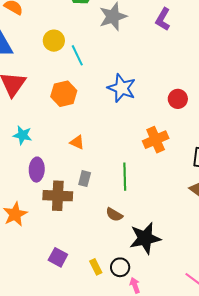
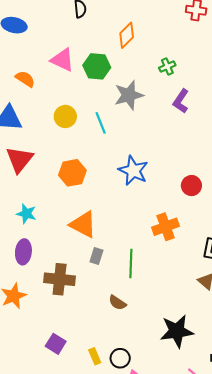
cyan line: (77, 55) -> (101, 123), moved
orange triangle: (77, 142) -> (83, 225), size x1.8
purple ellipse: (37, 170) -> (23, 252), moved
gray rectangle: (85, 179) -> (96, 256), moved
black star: (145, 238) -> (177, 331), moved

